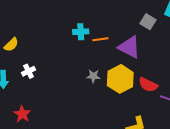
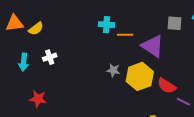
gray square: (148, 22) -> (175, 23), turned -35
red star: (22, 114) -> (38, 99), turned -30

